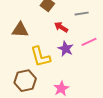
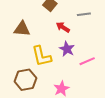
pink line: (89, 42) -> (87, 61), moved

